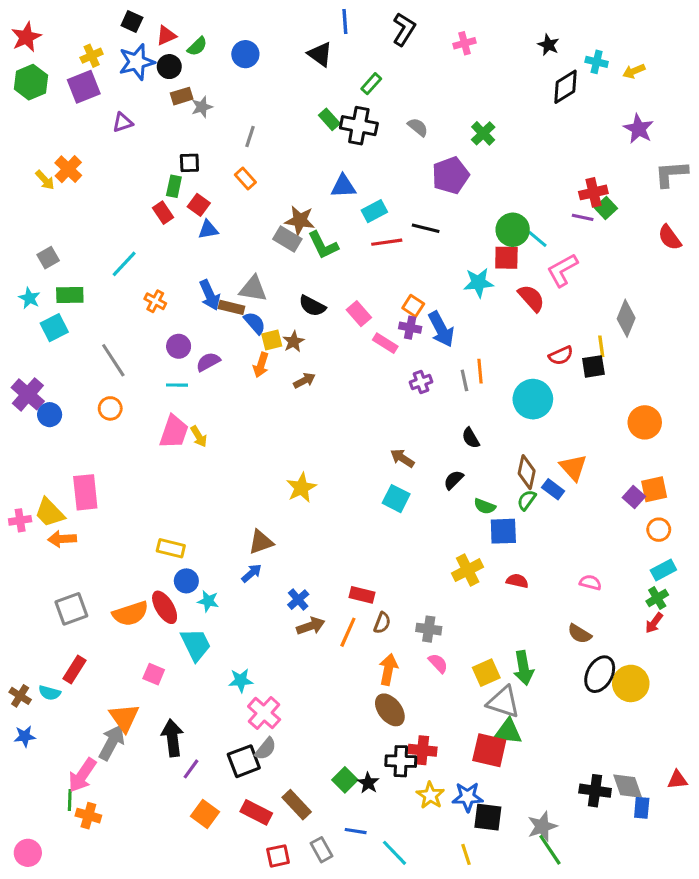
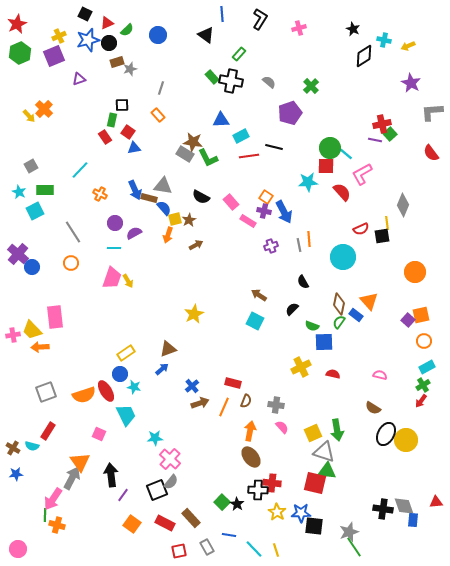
yellow rectangle: (171, 548) -> (126, 353), moved, turned -48
yellow line: (466, 854) -> (276, 550), moved

